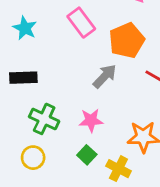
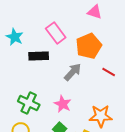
black rectangle: (23, 78) -> (39, 56), moved
pink star: (91, 120) -> (63, 104), turned 30

